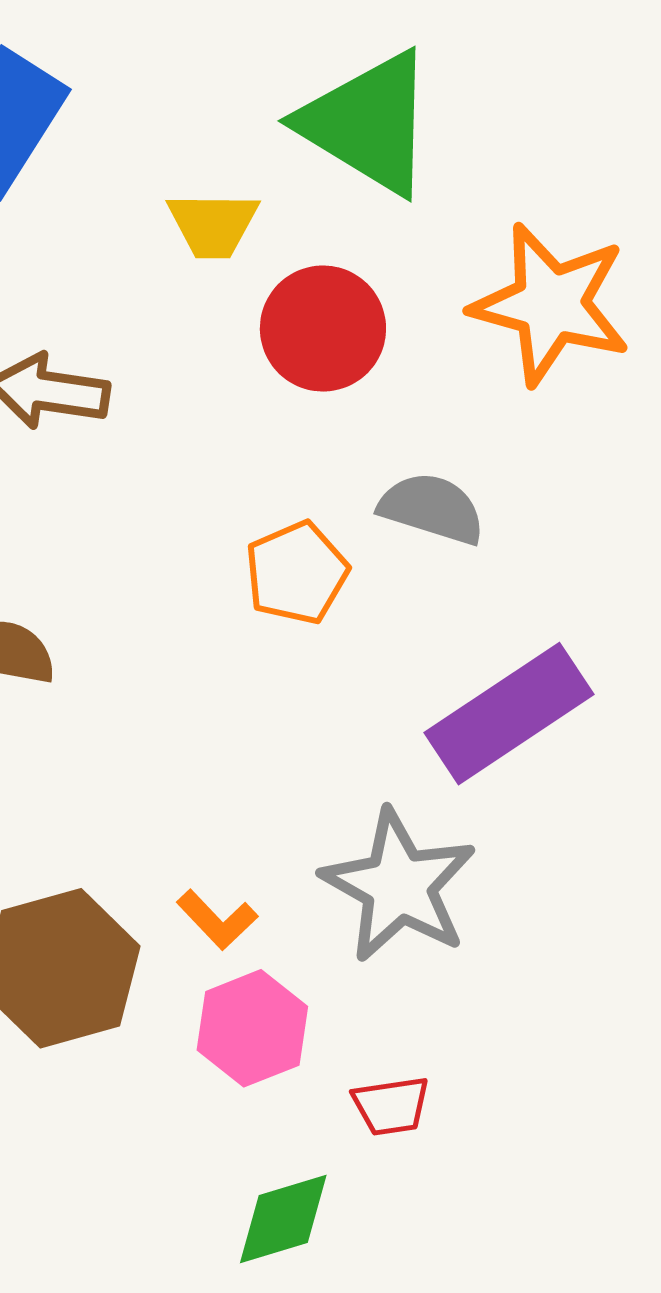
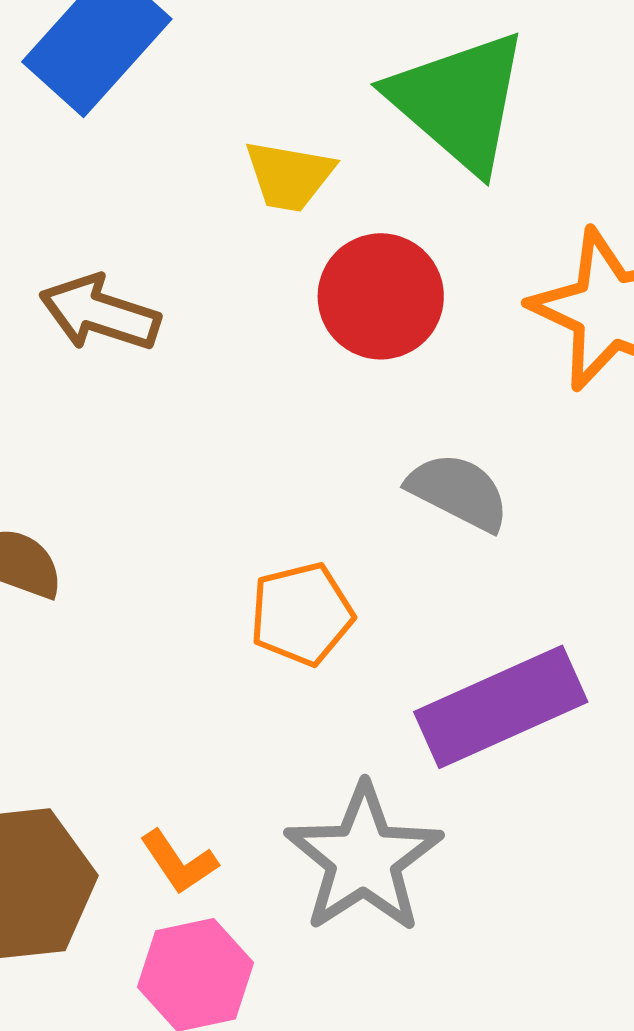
orange pentagon: (297, 573) -> (302, 614), moved

